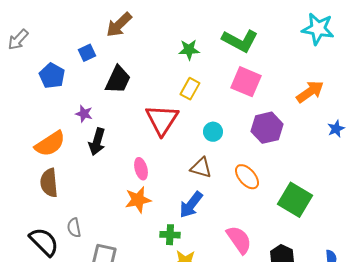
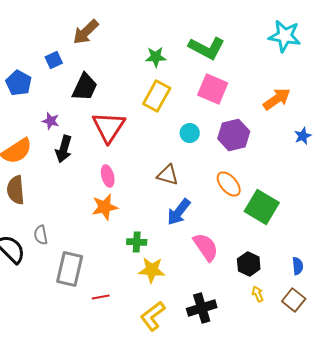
yellow rectangle: (190, 89) -> (157, 96), size x1.4
red triangle: (162, 120) -> (109, 127), moved
cyan circle: (213, 132) -> (190, 133), moved
orange ellipse: (247, 177) -> (229, 184), moved
blue arrow: (191, 205) -> (179, 212), moved

